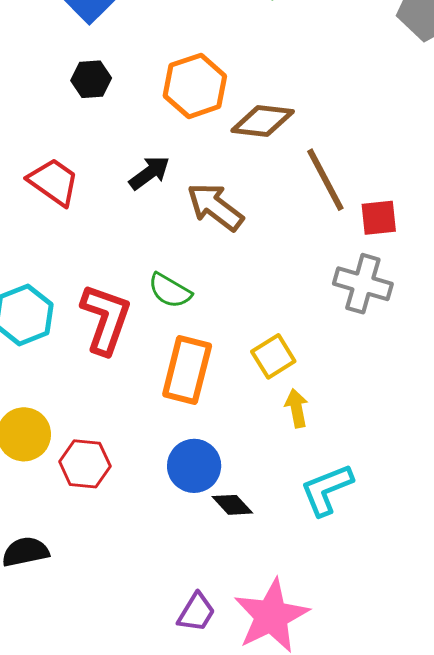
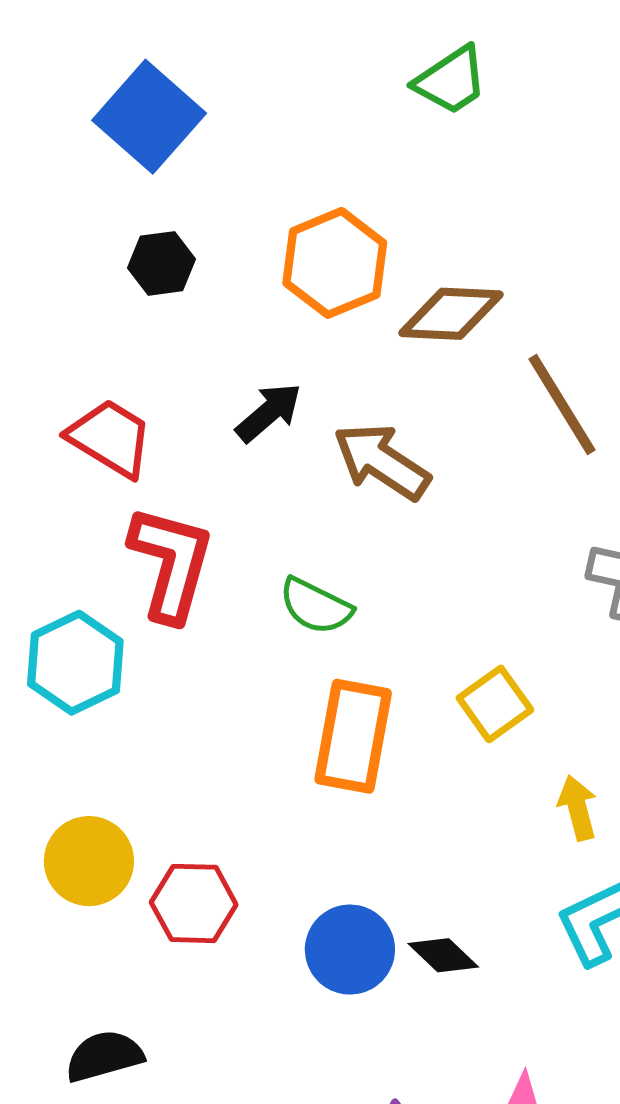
red L-shape: (106, 319) -> (171, 563), moved
yellow arrow: (297, 408) -> (578, 808), moved
blue circle: (194, 466) -> (350, 950), moved

